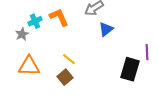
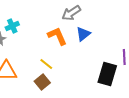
orange L-shape: (59, 17) -> (57, 36), moved

